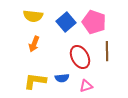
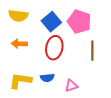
orange arrow: (34, 44) -> (19, 44), turned 70
red ellipse: (80, 57) -> (54, 48), moved, turned 40

